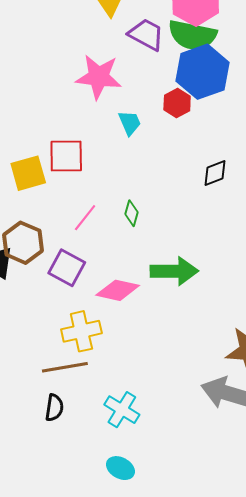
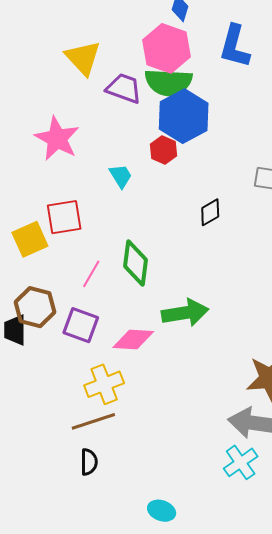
pink star: (99, 77) -> (57, 138), moved, turned 30
green diamond: (132, 213) -> (135, 263), size x1.8
cyan cross: (122, 410) -> (241, 462), moved, turned 32

